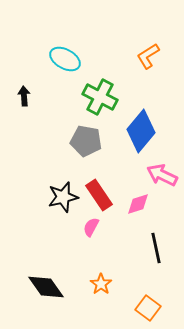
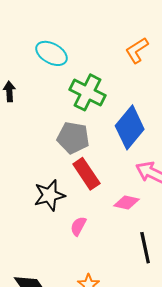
red rectangle: (99, 195) -> (86, 174), moved
pink diamond: (138, 204) -> (127, 202), turned 30

